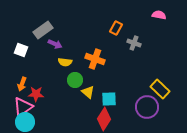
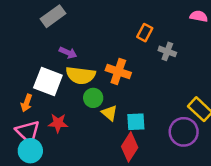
gray rectangle: (43, 30) -> (53, 16), moved
white square: (21, 50) -> (48, 82), moved, size x1.6
yellow semicircle: (65, 62) -> (81, 75), size x1.6
red star: (36, 94) -> (58, 123), moved
pink triangle: (23, 107) -> (28, 132), turned -40

